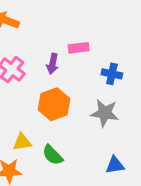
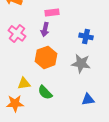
pink rectangle: (79, 48) -> (52, 12), moved

